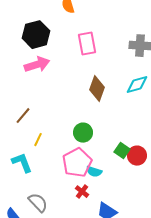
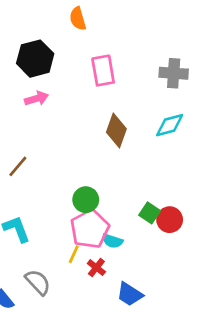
pink arrow: (37, 65) -> (36, 99), size x0.7
green circle: (83, 133) -> (86, 200), moved
yellow line: (38, 140) -> (74, 254), moved

